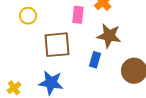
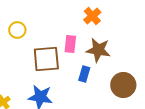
pink rectangle: (78, 15) -> (70, 44), moved

